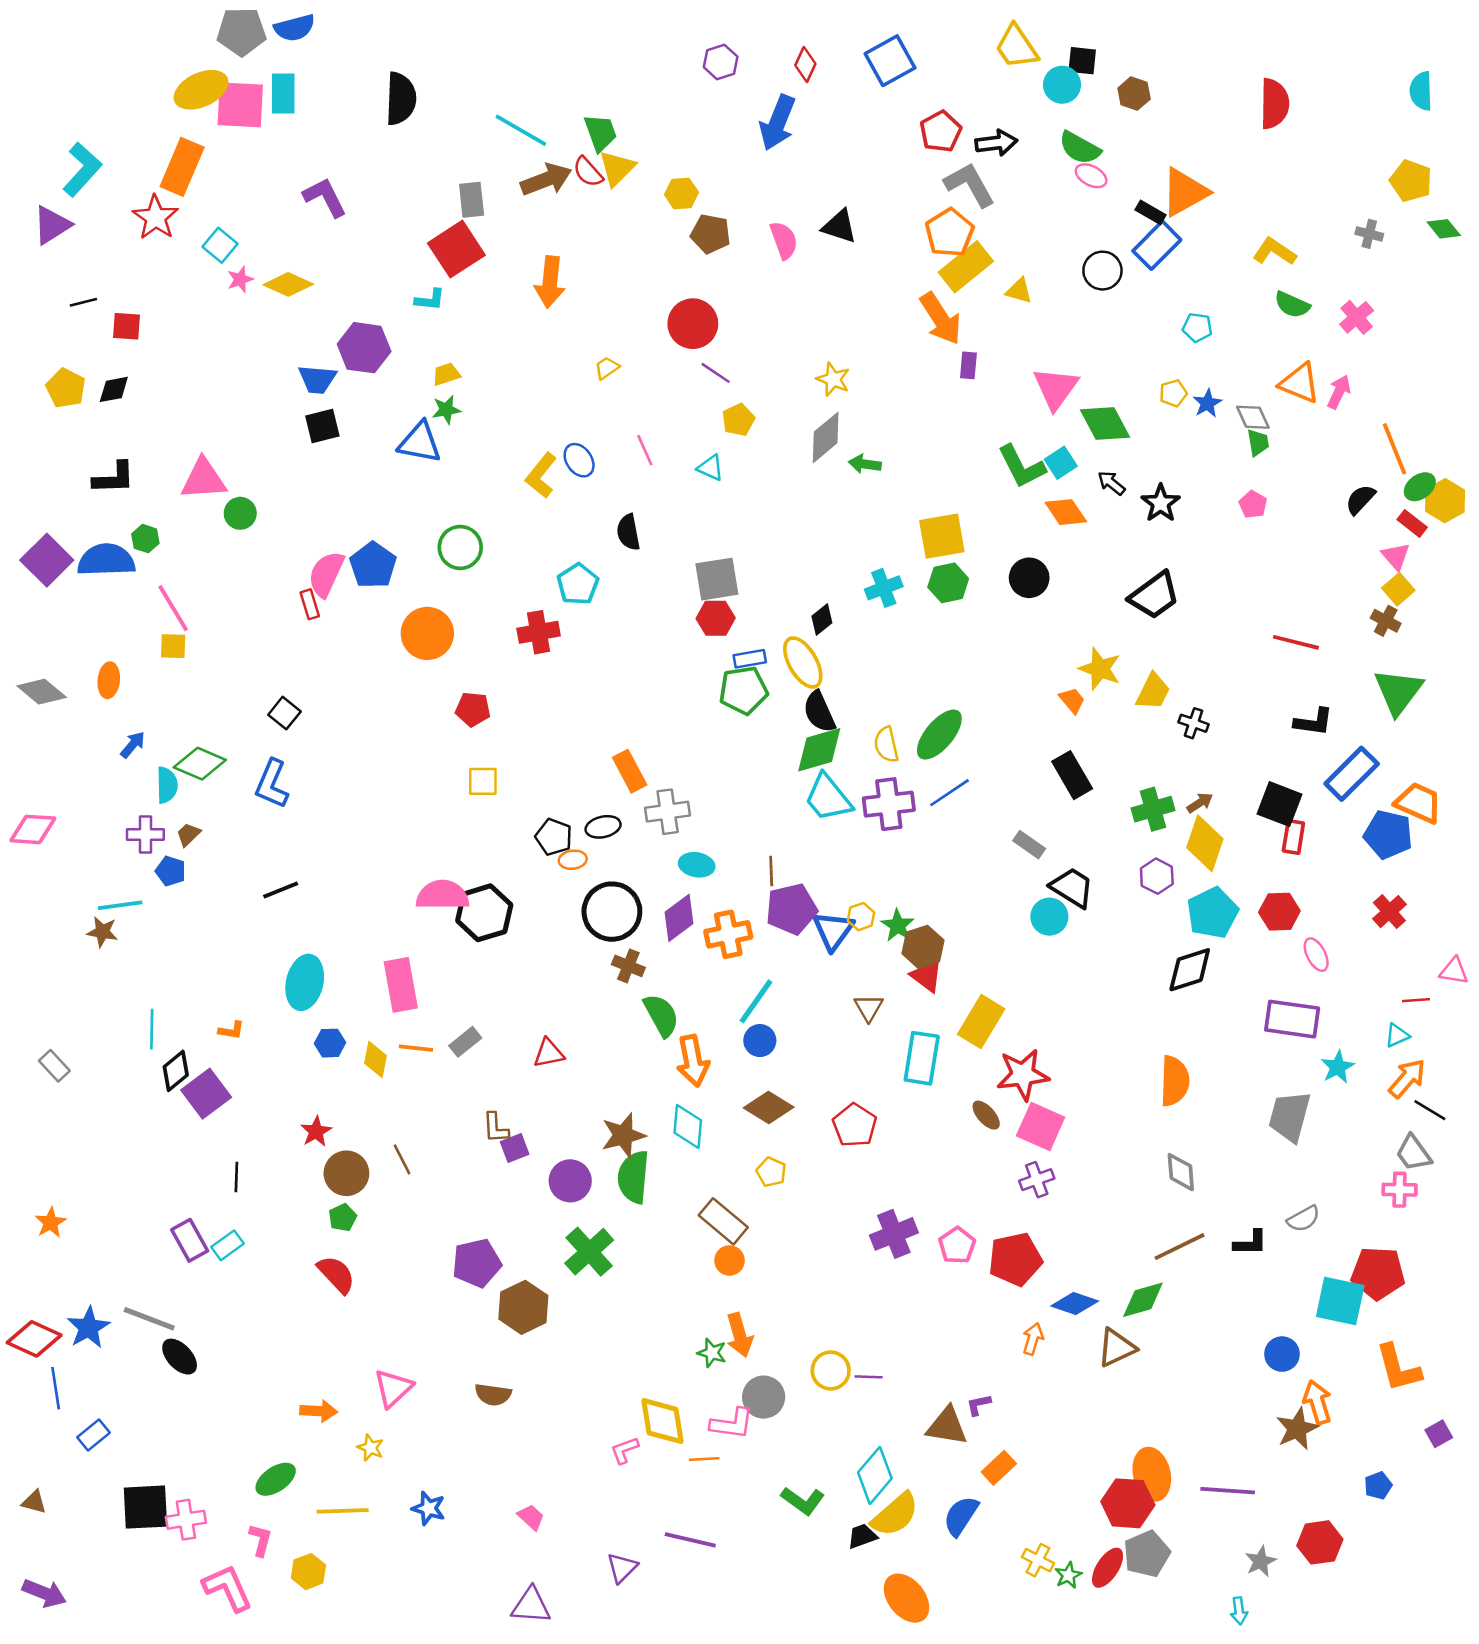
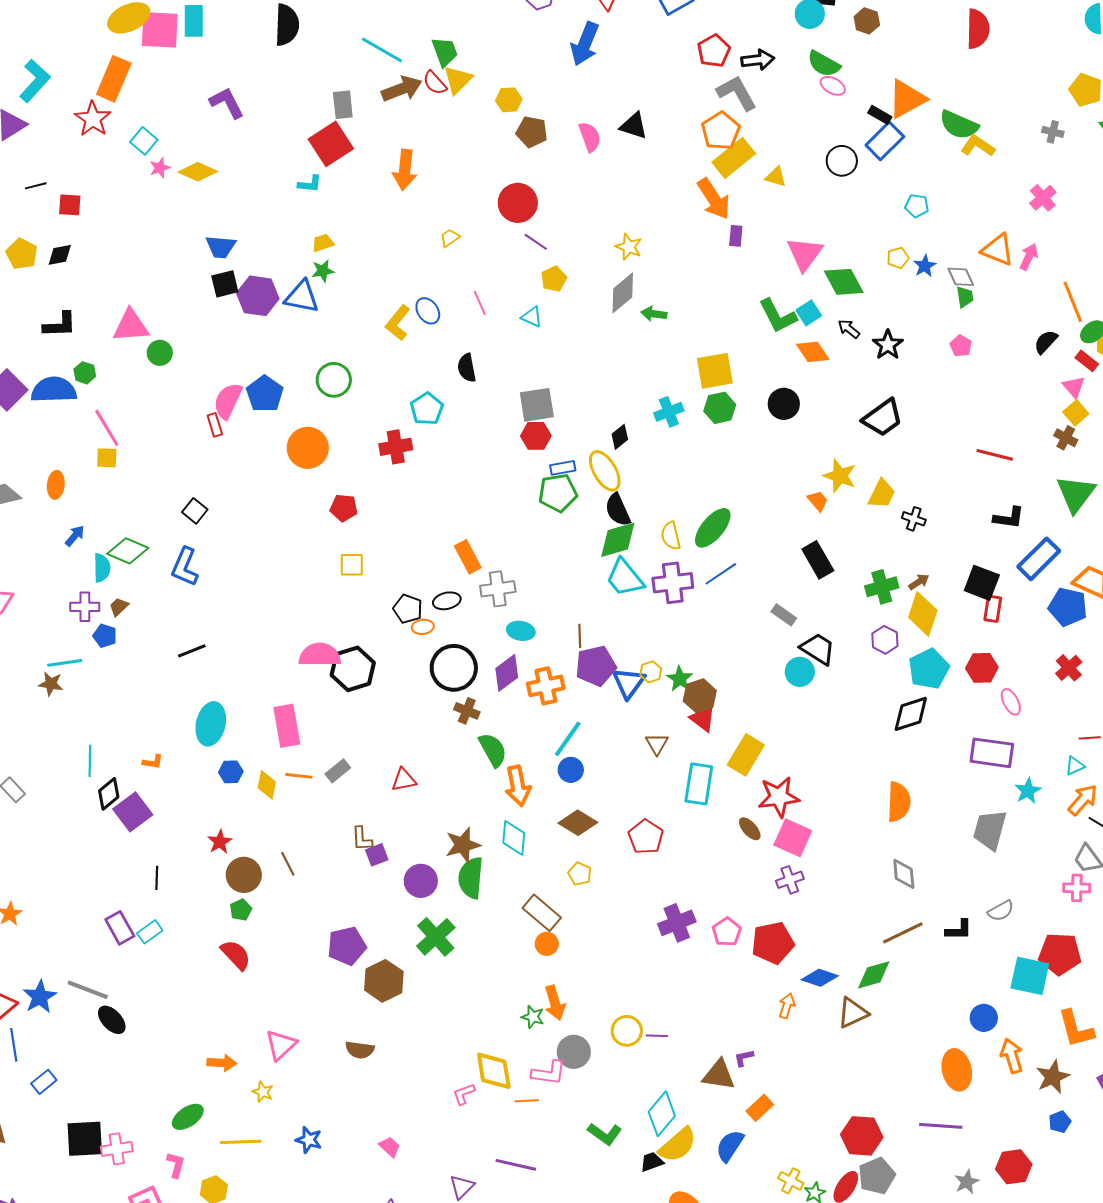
green semicircle: (1292, 305) -> (959, 125), moved, size x1.4
purple hexagon: (364, 348) -> (258, 296), moved
brown star: (1297, 1429) -> (1053, 1077), moved
orange ellipse: (1152, 1474) -> (957, 1070), moved

